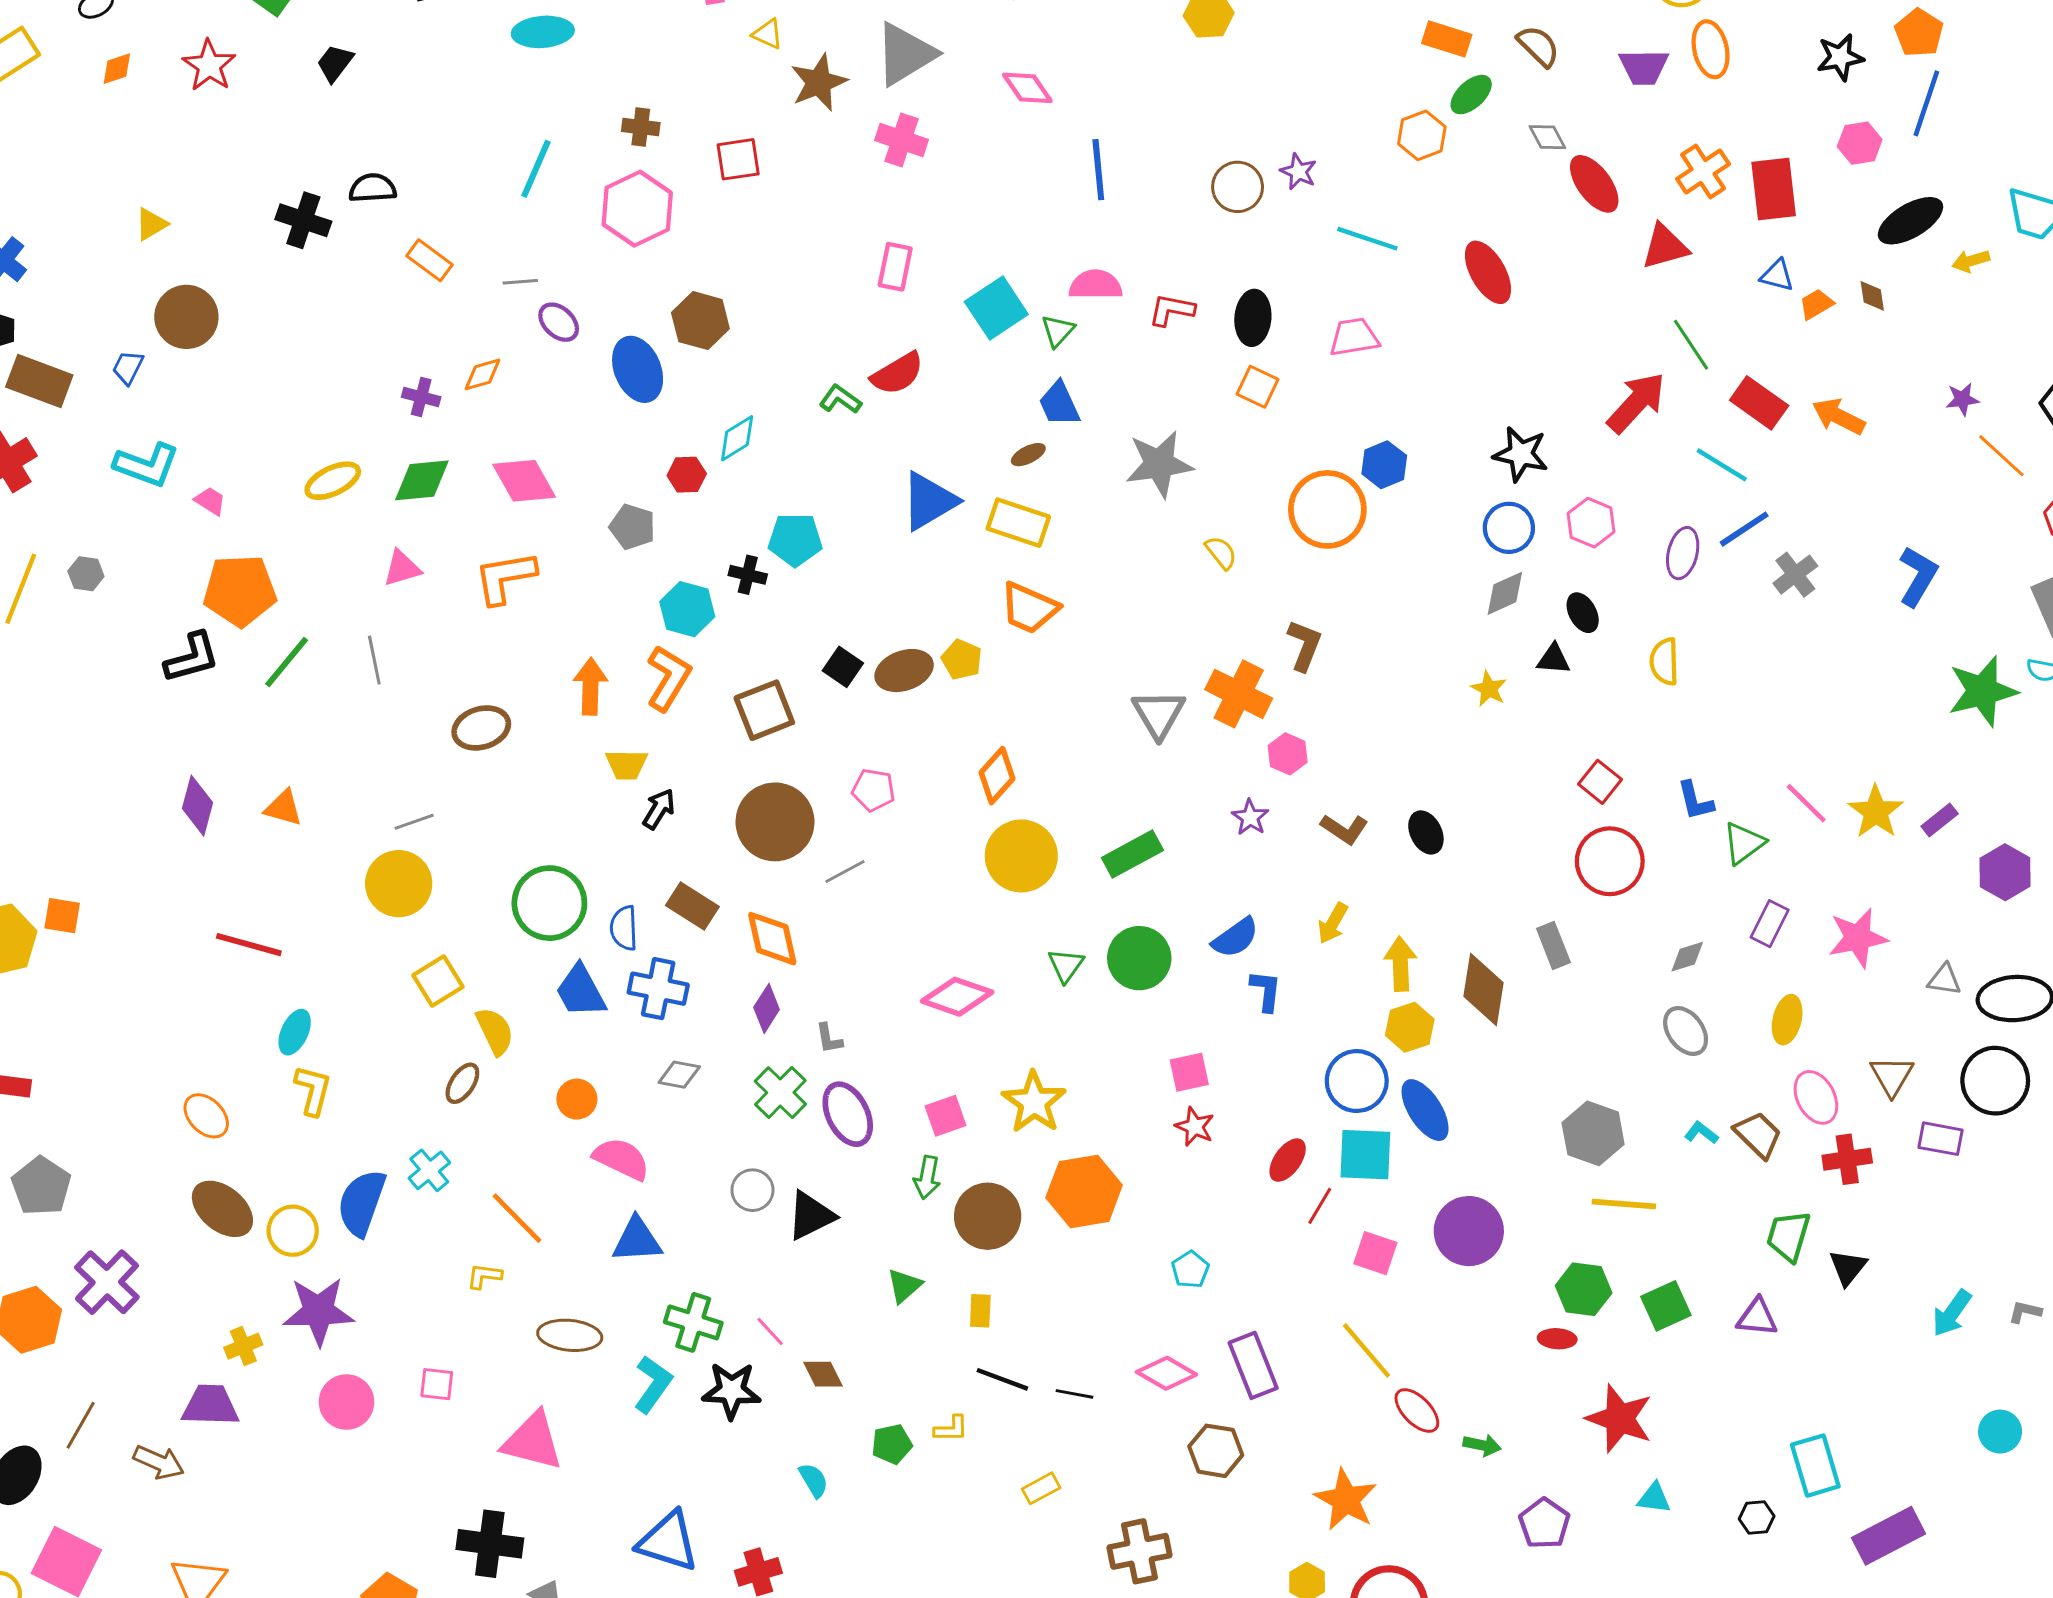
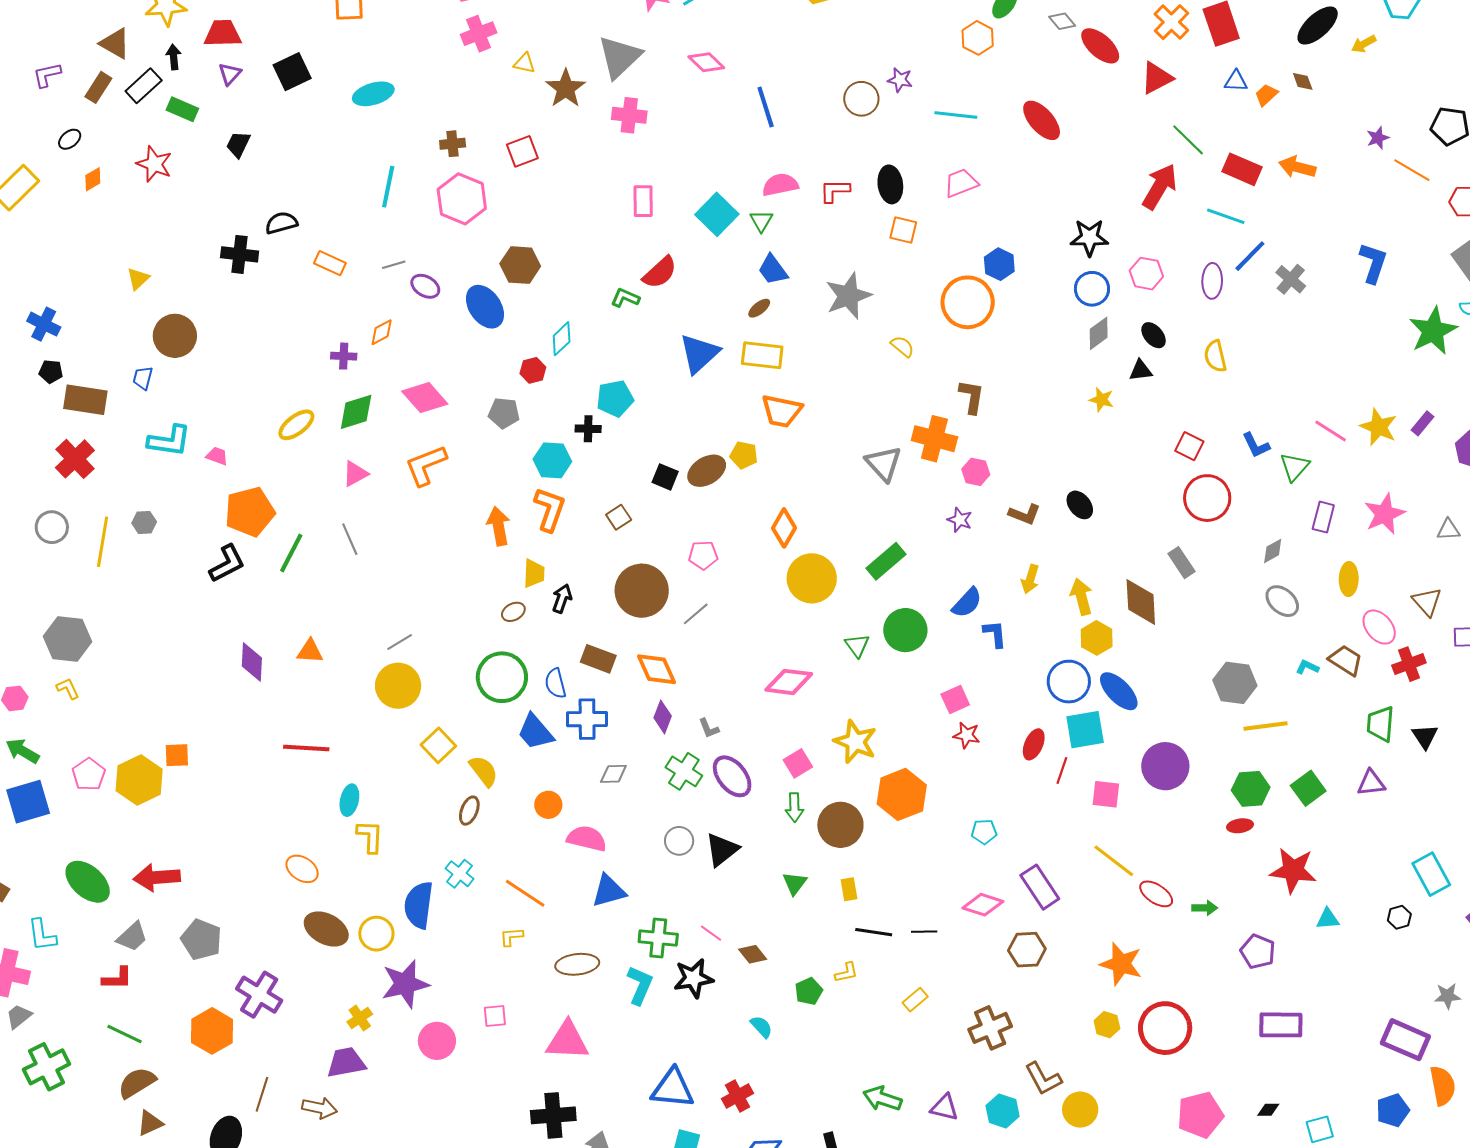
brown square: (764, 710) -> (619, 517), size x0.6
brown ellipse: (481, 728) -> (513, 612), moved, size x0.6
yellow trapezoid: (627, 765) -> (534, 573), turned -76
cyan pentagon: (1190, 1270) -> (984, 832), turned -30

